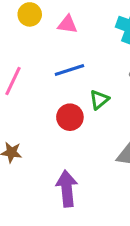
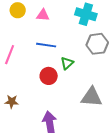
blue line: (69, 70) -> (46, 45), turned 30

